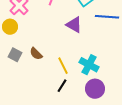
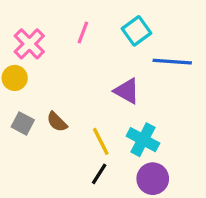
purple triangle: (74, 25) -> (127, 91), moved

